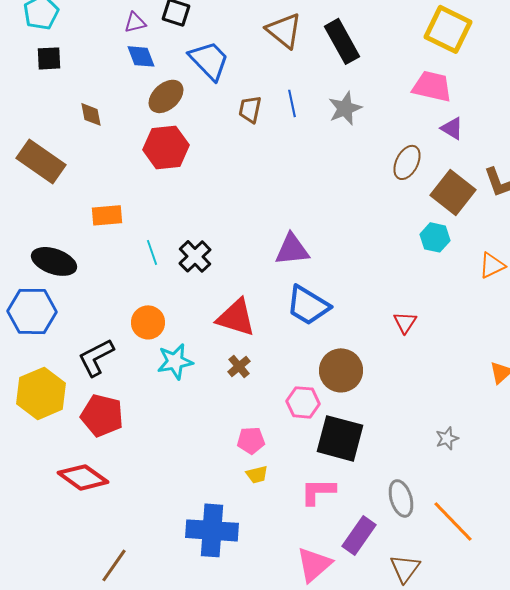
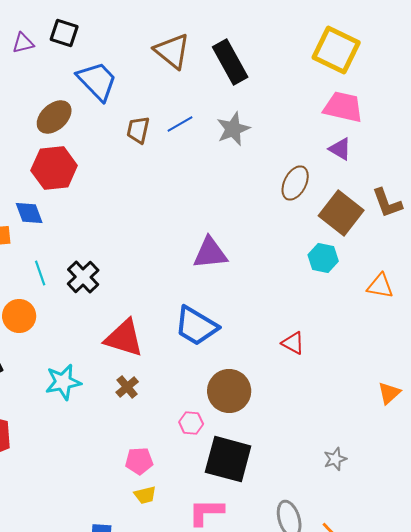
blue diamond: (141, 56) -> (29, 213), moved
pink trapezoid: (432, 86) -> (343, 107), moved
blue line: (292, 103) -> (180, 124), turned 72
purple triangle: (292, 249) -> (210, 253), moved
orange triangle: (492, 265) -> (380, 286), turned 36
orange circle: (148, 322) -> (19, 316), moved
red triangle: (405, 322) -> (293, 343), turned -35
pink hexagon: (303, 402) -> (191, 423), size x0.7

